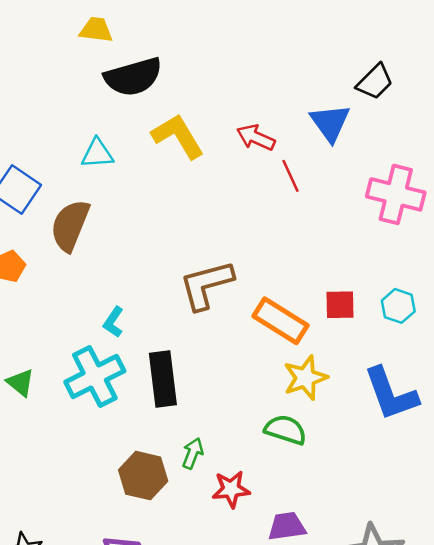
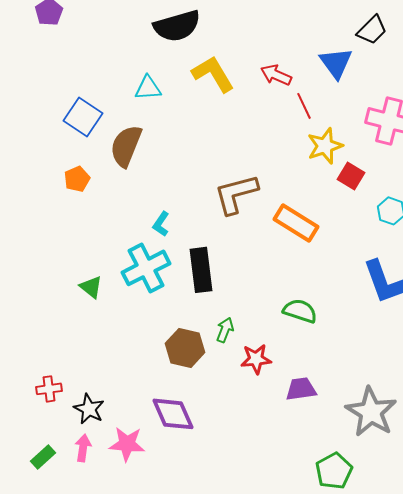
red square: (340, 305) -> (351, 176), moved, turned 32
yellow star: (305, 378) -> (325, 146), moved
green triangle: (21, 383) -> (91, 287), moved

